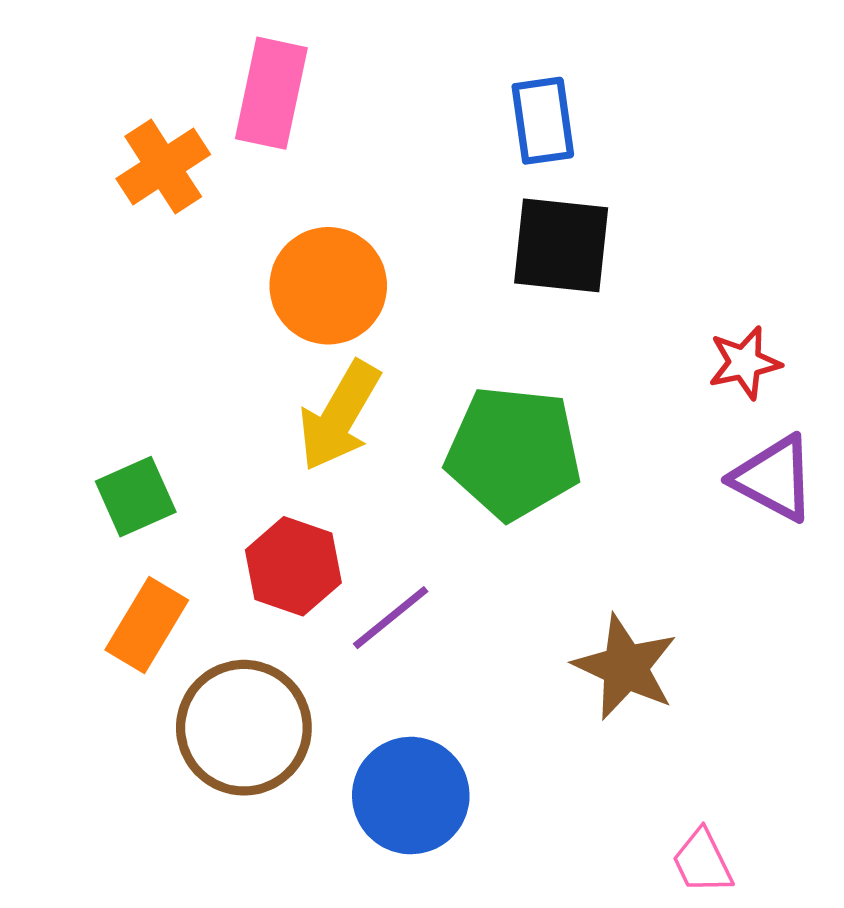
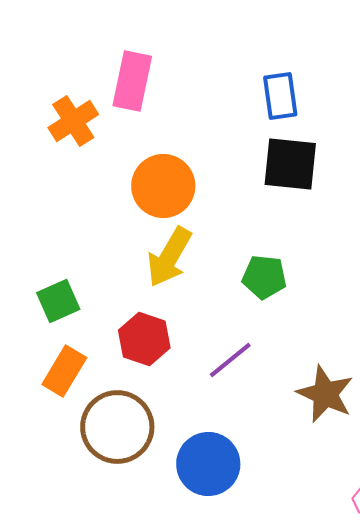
green pentagon: (513, 453) -> (264, 277), size x0.6
purple line: (391, 618) -> (230, 360), moved

